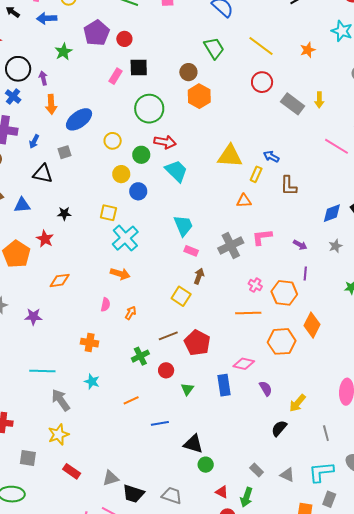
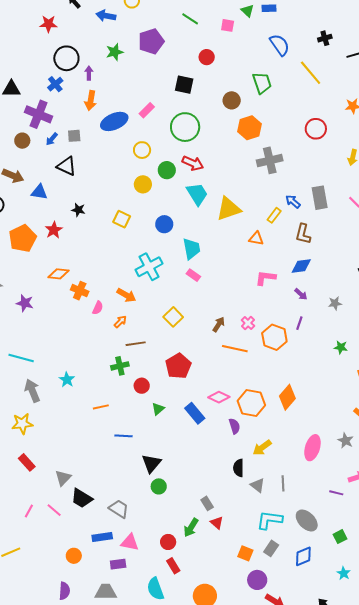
red circle: (124, 39) -> (207, 57), moved
yellow line: (261, 46) -> (311, 73), moved
pink rectangle: (115, 76) -> (147, 110), moved
red circle: (262, 82) -> (316, 129), moved
orange hexagon: (199, 96) -> (249, 128), moved
gray rectangle: (293, 104) -> (320, 198), moved, turned 30
blue arrow: (34, 141) -> (52, 139), moved
gray square: (65, 152) -> (74, 136), moved
yellow triangle: (230, 156) -> (229, 209), moved, turned -36
blue circle: (138, 191) -> (164, 224), moved
blue diamond: (332, 213) -> (301, 266), moved
cyan cross: (125, 238) -> (149, 267), moved
gray cross: (231, 245) -> (270, 160), moved
orange arrow: (120, 274) -> (126, 295), moved
brown arrow: (199, 276) -> (219, 324), moved
orange diamond: (312, 325) -> (287, 397), moved
brown line: (168, 336) -> (136, 344), moved
orange hexagon: (282, 341) -> (251, 403), moved
orange cross: (90, 343) -> (80, 291), moved
blue rectangle: (224, 385) -> (195, 413), turned -45
black semicircle: (279, 428) -> (239, 468), turned -54
black triangle: (193, 444) -> (151, 463), turned 40
gray triangle: (287, 475) -> (258, 485), moved
gray triangle: (111, 478) -> (63, 478), turned -42
red triangle: (222, 492) -> (217, 523), moved

